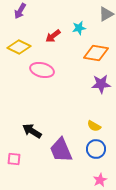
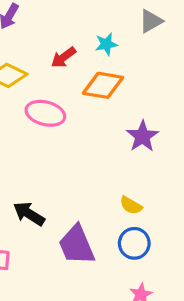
orange diamond: (96, 53) -> (103, 85), moved
purple star: (101, 84) -> (142, 136), turned -30

